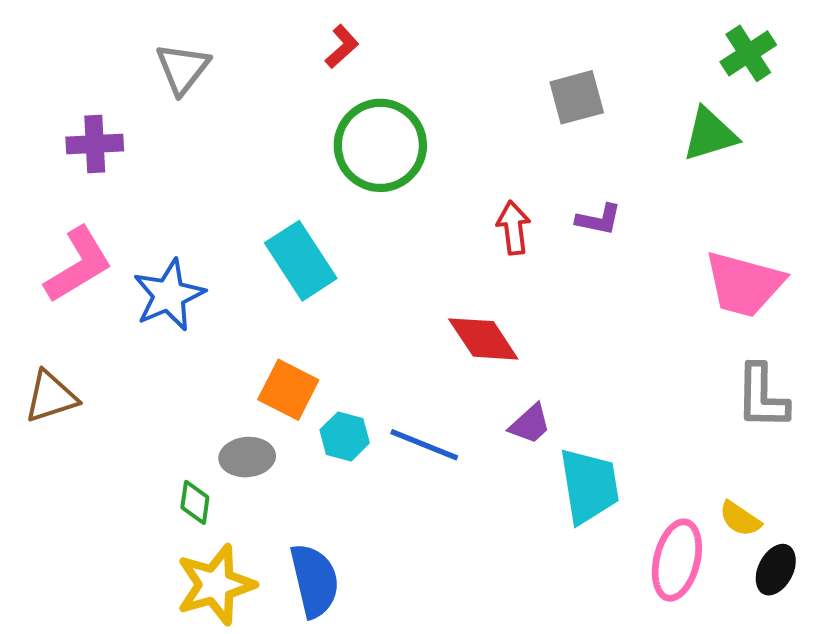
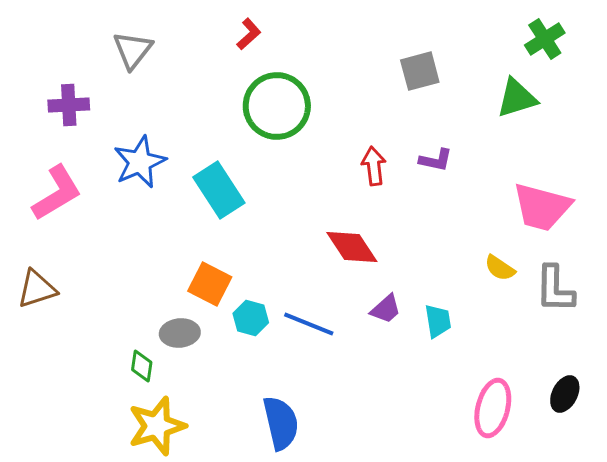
blue star: (169, 295) -> (140, 162), moved
cyan trapezoid: (589, 486) -> (438, 321), moved, size x0.6
yellow semicircle: (740, 519) -> (500, 268), moved
black ellipse: (776, 570) -> (565, 394), moved
blue semicircle: (314, 581) -> (281, 423), moved

